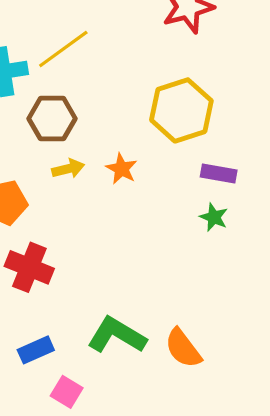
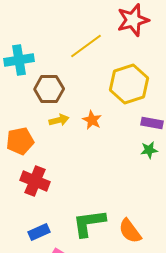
yellow line: (63, 49) -> (86, 46), moved
green star: (214, 217) -> (149, 150), turned -30
green L-shape: (117, 335) -> (89, 223), turned -39

